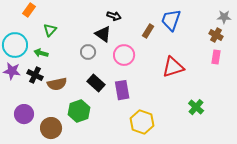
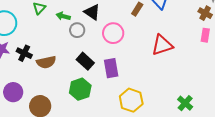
green arrow: (41, 53) -> (63, 16), moved
green cross: (196, 107) -> (185, 103), moved
green hexagon: (79, 111) -> (80, 89), moved

